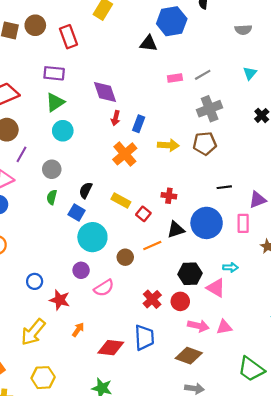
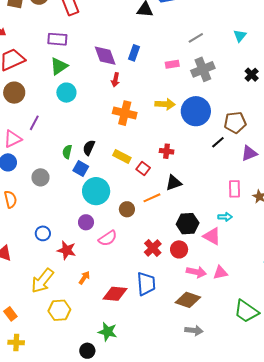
pink rectangle: (175, 78) -> (172, 64), moved
blue rectangle: (139, 124) -> (134, 53), moved
brown pentagon: (205, 143) -> (235, 123), moved
purple line: (22, 154) -> (34, 123), moved
orange cross: (125, 154) -> (125, 113), turned -35
gray circle: (52, 169) -> (40, 177), moved
black line: (224, 187) -> (218, 142), turned -32
green semicircle: (52, 197) -> (67, 152), moved
blue circle: (207, 223) -> (196, 111), moved
pink rectangle: (243, 223) -> (234, 189), moved
yellow hexagon: (43, 378) -> (59, 310), moved

